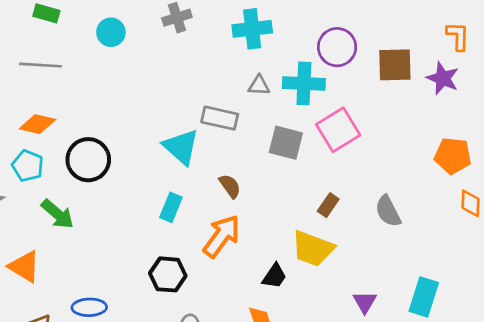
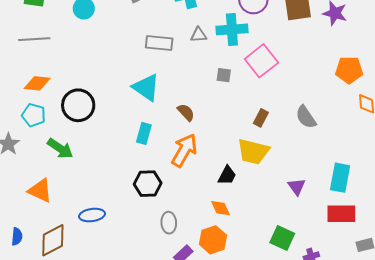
gray rectangle: (220, 118) -> (159, 43), moved
gray square: (286, 143) -> (224, 75), size x0.6

